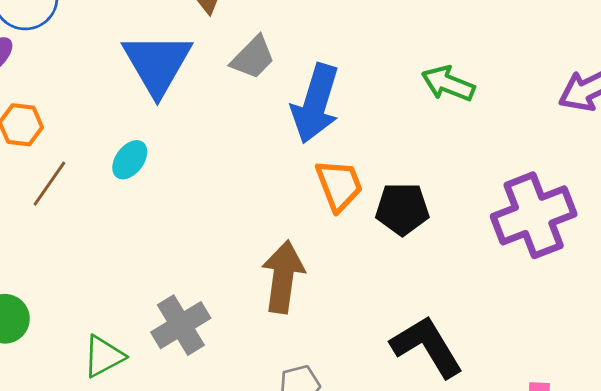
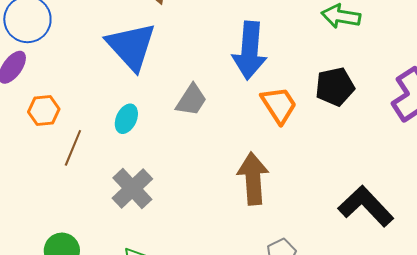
gray trapezoid: (253, 58) -> (191, 100), moved
black pentagon: (402, 209) -> (335, 87), moved
gray cross: (181, 325) -> (132, 189), moved

